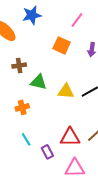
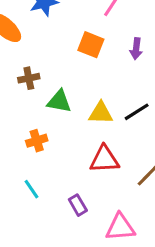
red triangle: (70, 137) -> (104, 159), moved
cyan line: (26, 139) -> (32, 189), moved

